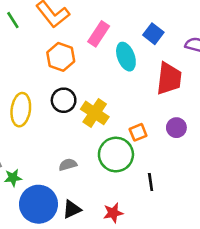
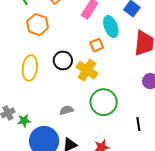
orange hexagon: (61, 57) -> (38, 25), moved
orange square: (138, 132) -> (97, 45), moved
black line: (151, 182) -> (138, 124), moved

